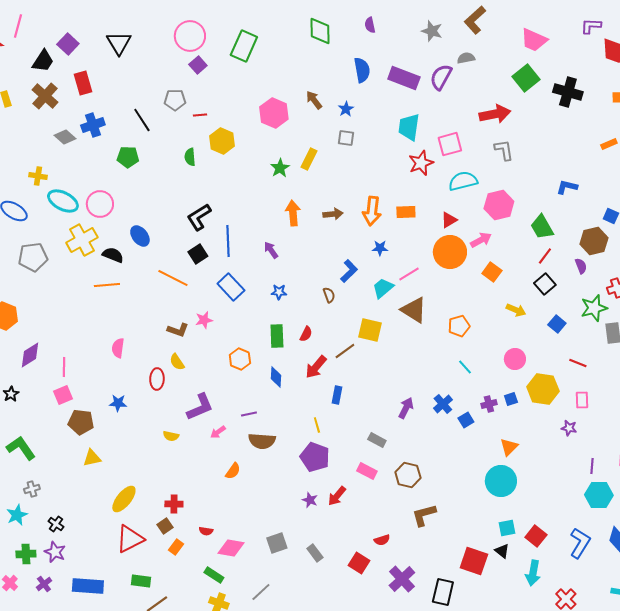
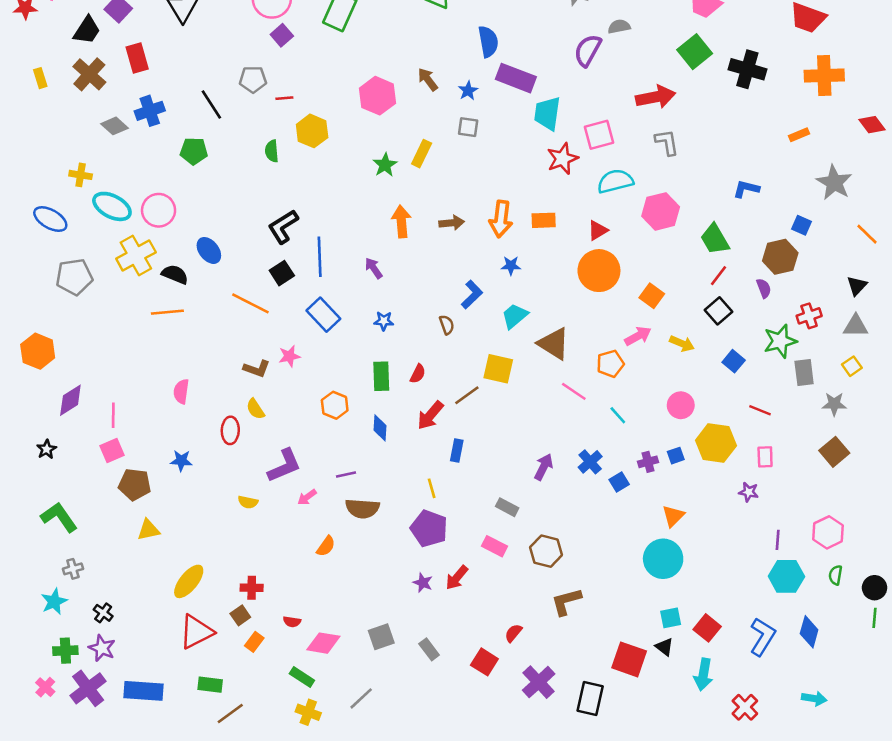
purple rectangle: (404, 78) -> (516, 78), moved
pink arrow: (481, 240) -> (638, 336), moved
pink line: (409, 274) -> (574, 391), moved, turned 65
red semicircle: (382, 540) -> (513, 633), turned 147
purple cross: (44, 584) -> (88, 688), size x1.8

